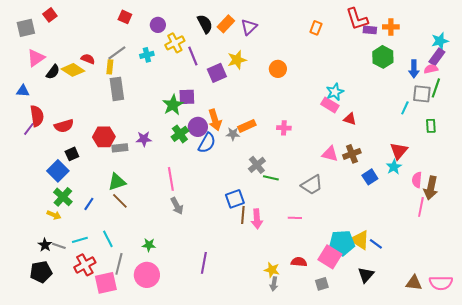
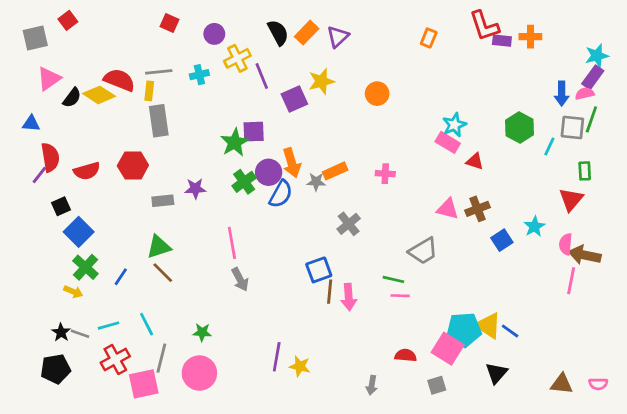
gray line: (117, 53) -> (159, 72), turned 30
green hexagon: (383, 57) -> (520, 128), moved
red semicircle: (88, 59) -> (119, 80), size x1.6
red hexagon: (104, 137) -> (133, 165), moved
red triangle: (399, 151) -> (571, 199), moved
black square: (72, 154) -> (61, 206), moved
green line: (271, 178) -> (393, 279), moved
brown arrow: (431, 188) -> (585, 255), turned 90
yellow star: (272, 270) -> (300, 366), moved
pink semicircle: (441, 283) -> (598, 384), size x0.6

